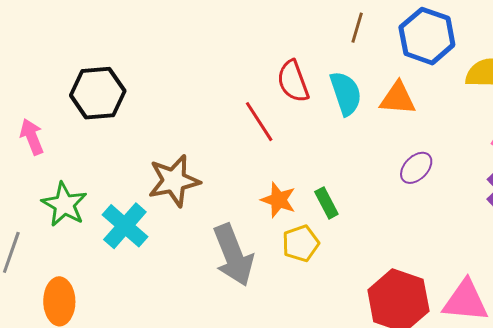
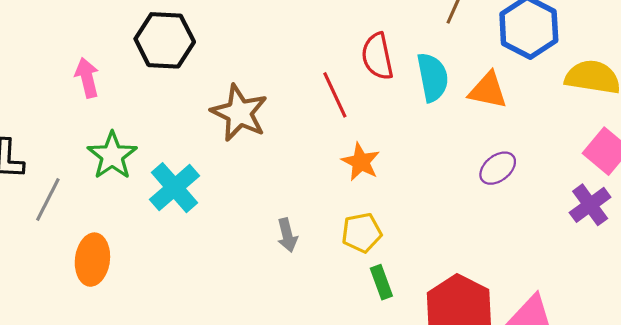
brown star: (174, 181) -> (239, 113), moved, turned 30
orange star: (278, 200) -> (361, 162), moved
green rectangle: (326, 203) -> (381, 282), moved
gray arrow: (233, 255) -> (287, 235), size x0.5

